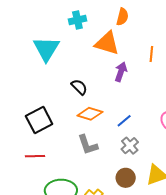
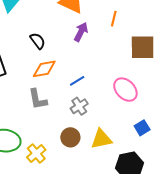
orange diamond: (90, 114) -> (44, 69), turned -35

